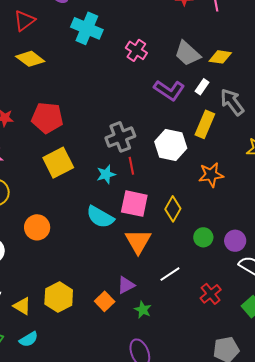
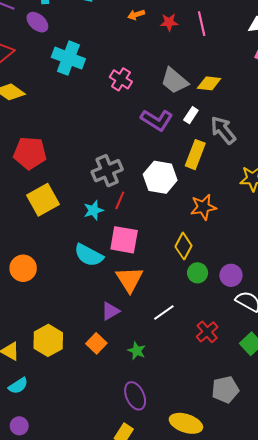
red line: (131, 166) -> (120, 200), turned 36
yellow diamond: (173, 209) -> (183, 246), moved
purple triangle: (126, 285) -> (110, 311), moved

